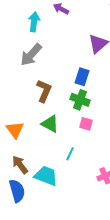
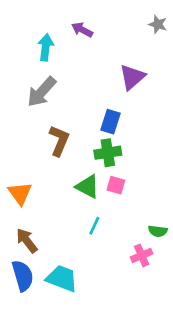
green cross: (80, 100) -> (108, 153), turned -30
green triangle: (50, 124) -> (88, 187), moved
cyan trapezoid: (46, 176) -> (62, 278), moved

